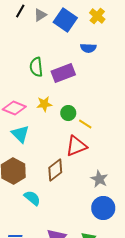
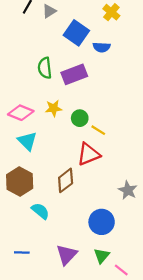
blue square: (65, 20) -> (76, 33), moved
gray star: (99, 179) -> (128, 190), moved
blue circle: (103, 208) -> (102, 222), moved

